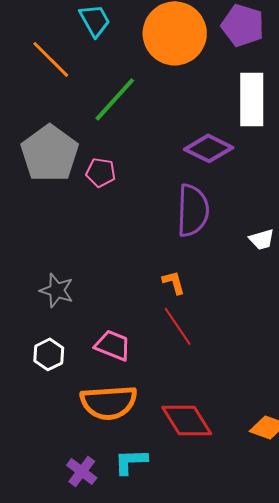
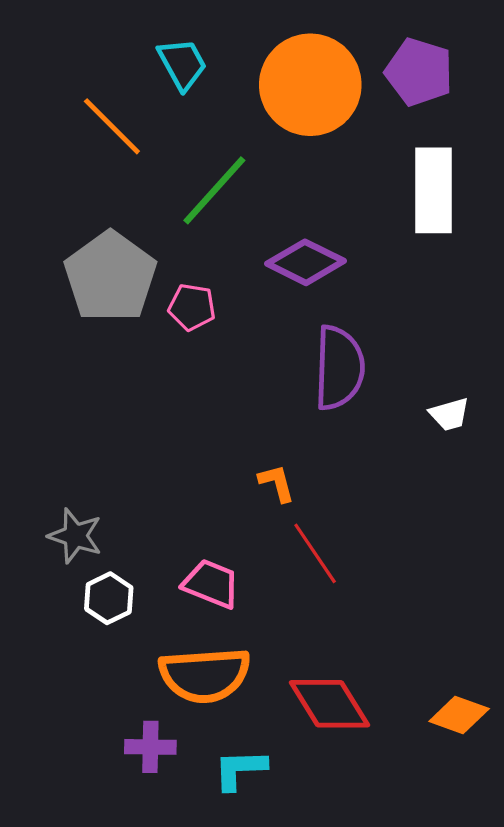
purple diamond: (209, 148) -> (306, 262), moved
orange L-shape: (174, 282) -> (277, 483), moved
gray star: (57, 290) -> (75, 536), moved
purple cross: (82, 471) -> (150, 747), moved, turned -36

